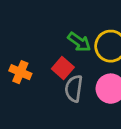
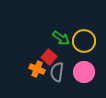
orange cross: (20, 72) -> (37, 69), moved

